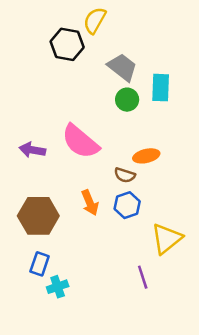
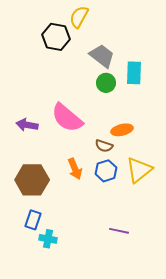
yellow triangle: (167, 239) -> (139, 170), moved
purple line: (143, 277) -> (119, 231), turned -60
cyan cross: (58, 287) -> (48, 239), turned 30

